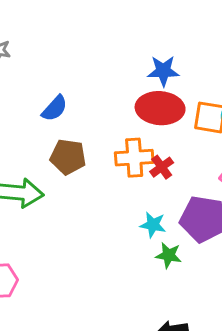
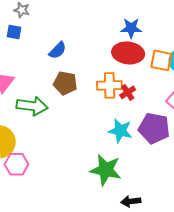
cyan star: (153, 225) -> (120, 131), size x1.4
green star: (169, 255) -> (106, 170), moved, size x1.8

